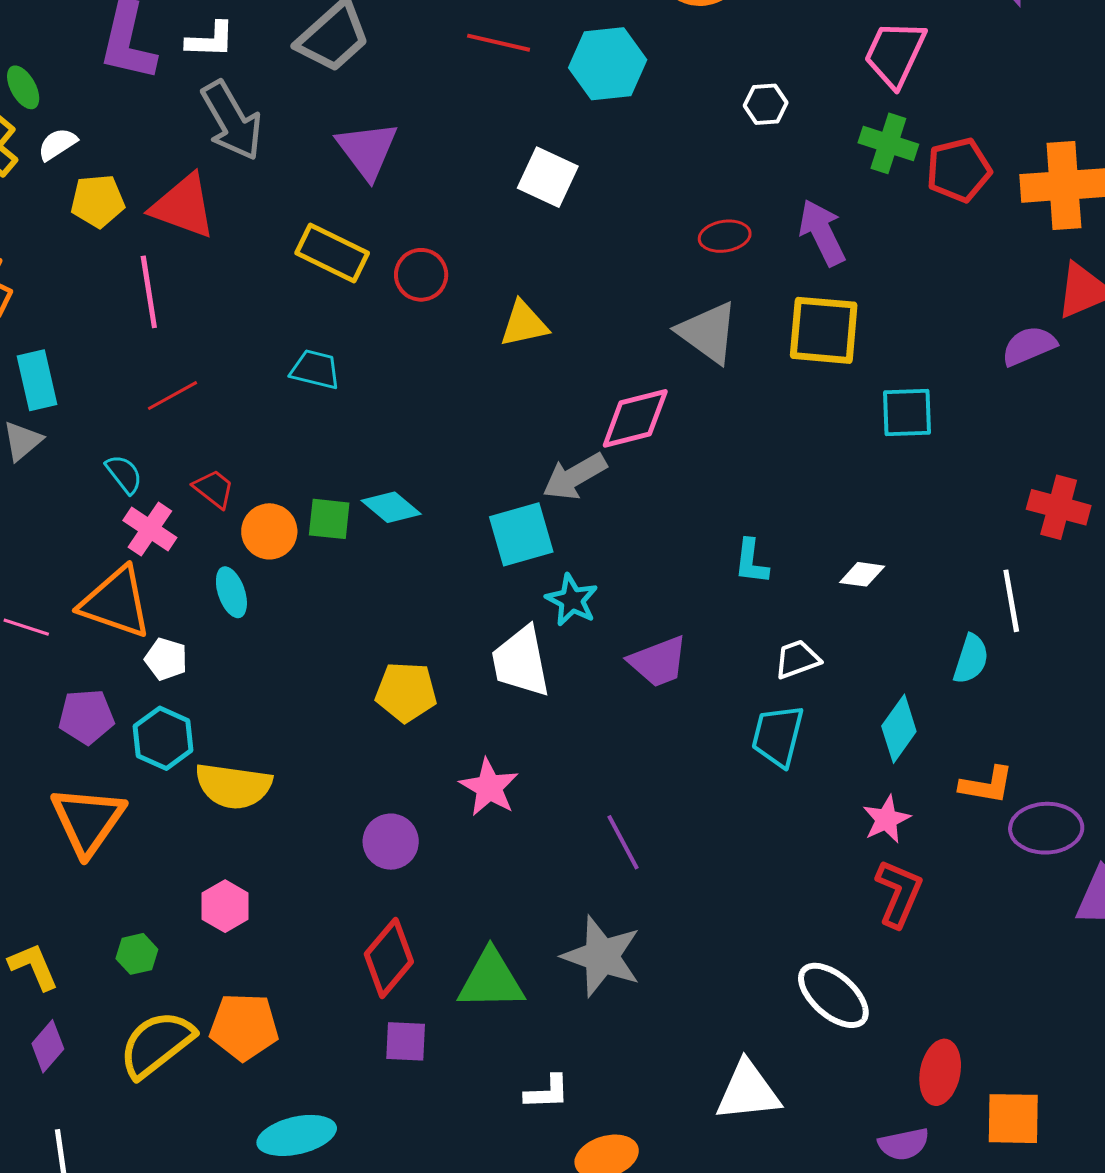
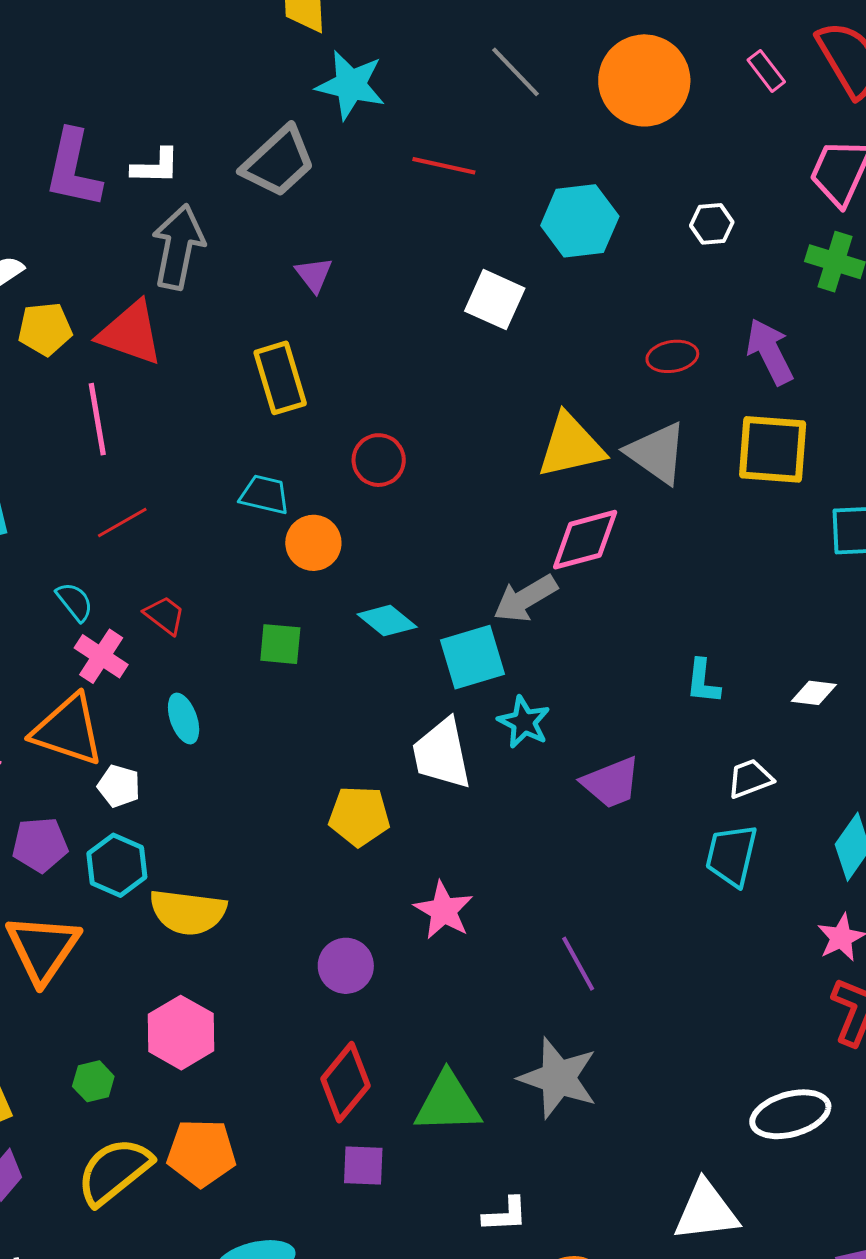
cyan hexagon: (608, 64) -> (580, 221), moved
gray arrow: (232, 121) -> (178, 247), turned -138
purple triangle: (367, 150) -> (314, 275), size x0.6
yellow rectangle: (332, 253) -> (280, 378), turned 48
red circle: (421, 275) -> (379, 460), moved
yellow triangle: (524, 324) -> (571, 446), moved, size x1.4
cyan diamond: (391, 507) -> (387, 621), moved
orange circle: (269, 531) -> (313, 543), moved
white trapezoid: (521, 662) -> (442, 754), moved
pink hexagon: (225, 906) -> (181, 1033), size x1.4
white ellipse: (833, 995) -> (790, 1114), turned -56

